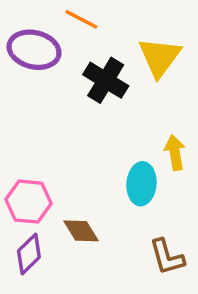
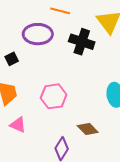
pink hexagon: (29, 202) -> (54, 96), moved

